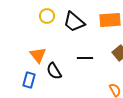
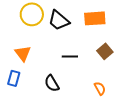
yellow circle: (47, 16) -> (32, 14), size x1.5
black semicircle: (54, 71) -> (52, 83), moved

